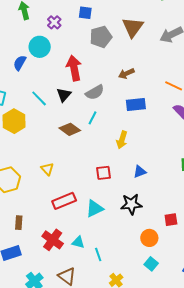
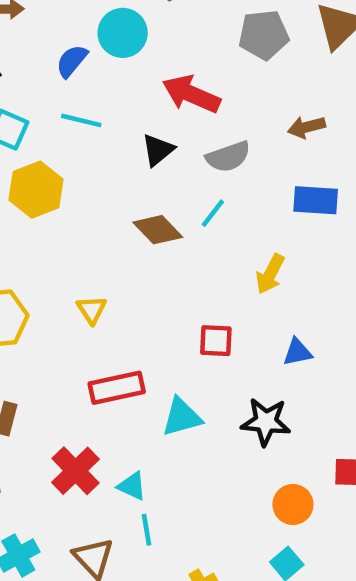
red arrow: (74, 68) -> (191, 94), turned -65
cyan line: (39, 98) -> (81, 120), moved, turned -42
cyan line: (98, 254) -> (147, 530), moved

